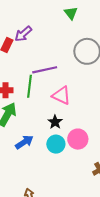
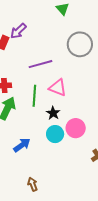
green line: (30, 86) -> (34, 96), moved
blue arrow: (24, 142) -> (22, 145), moved

